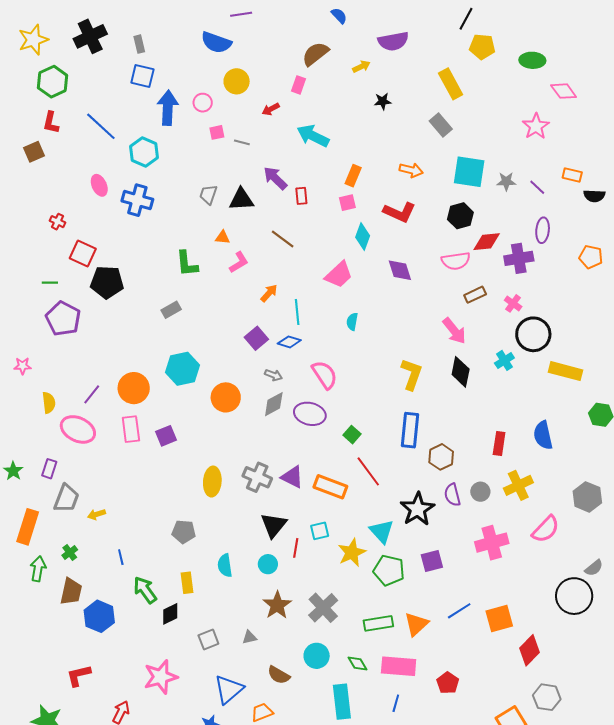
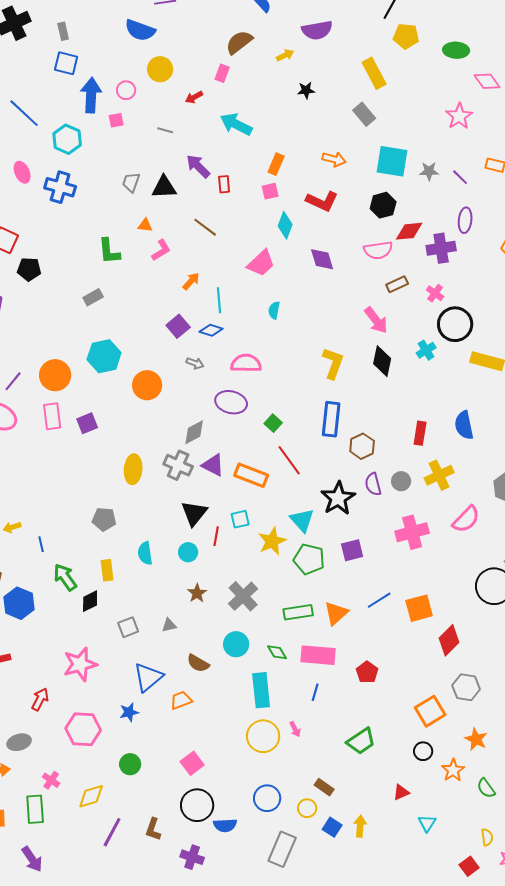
pink square: (217, 132) -> (116, 120), moved
black pentagon: (107, 282) -> (29, 269), size x0.7
pink semicircle: (325, 375) -> (246, 363), turned -56
gray diamond: (274, 404) -> (194, 432), moved
yellow arrow: (97, 514) -> (12, 527), moved
brown star: (277, 605) -> (197, 593), size x0.7

